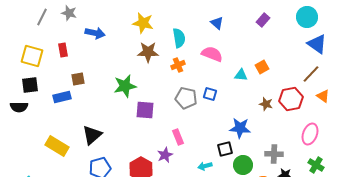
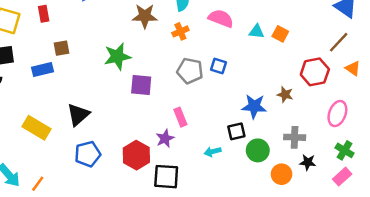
orange square: (262, 67) -> (280, 34), turned -32
cyan triangle: (241, 75) -> (257, 31), moved
brown star: (266, 104) -> (285, 95), moved

